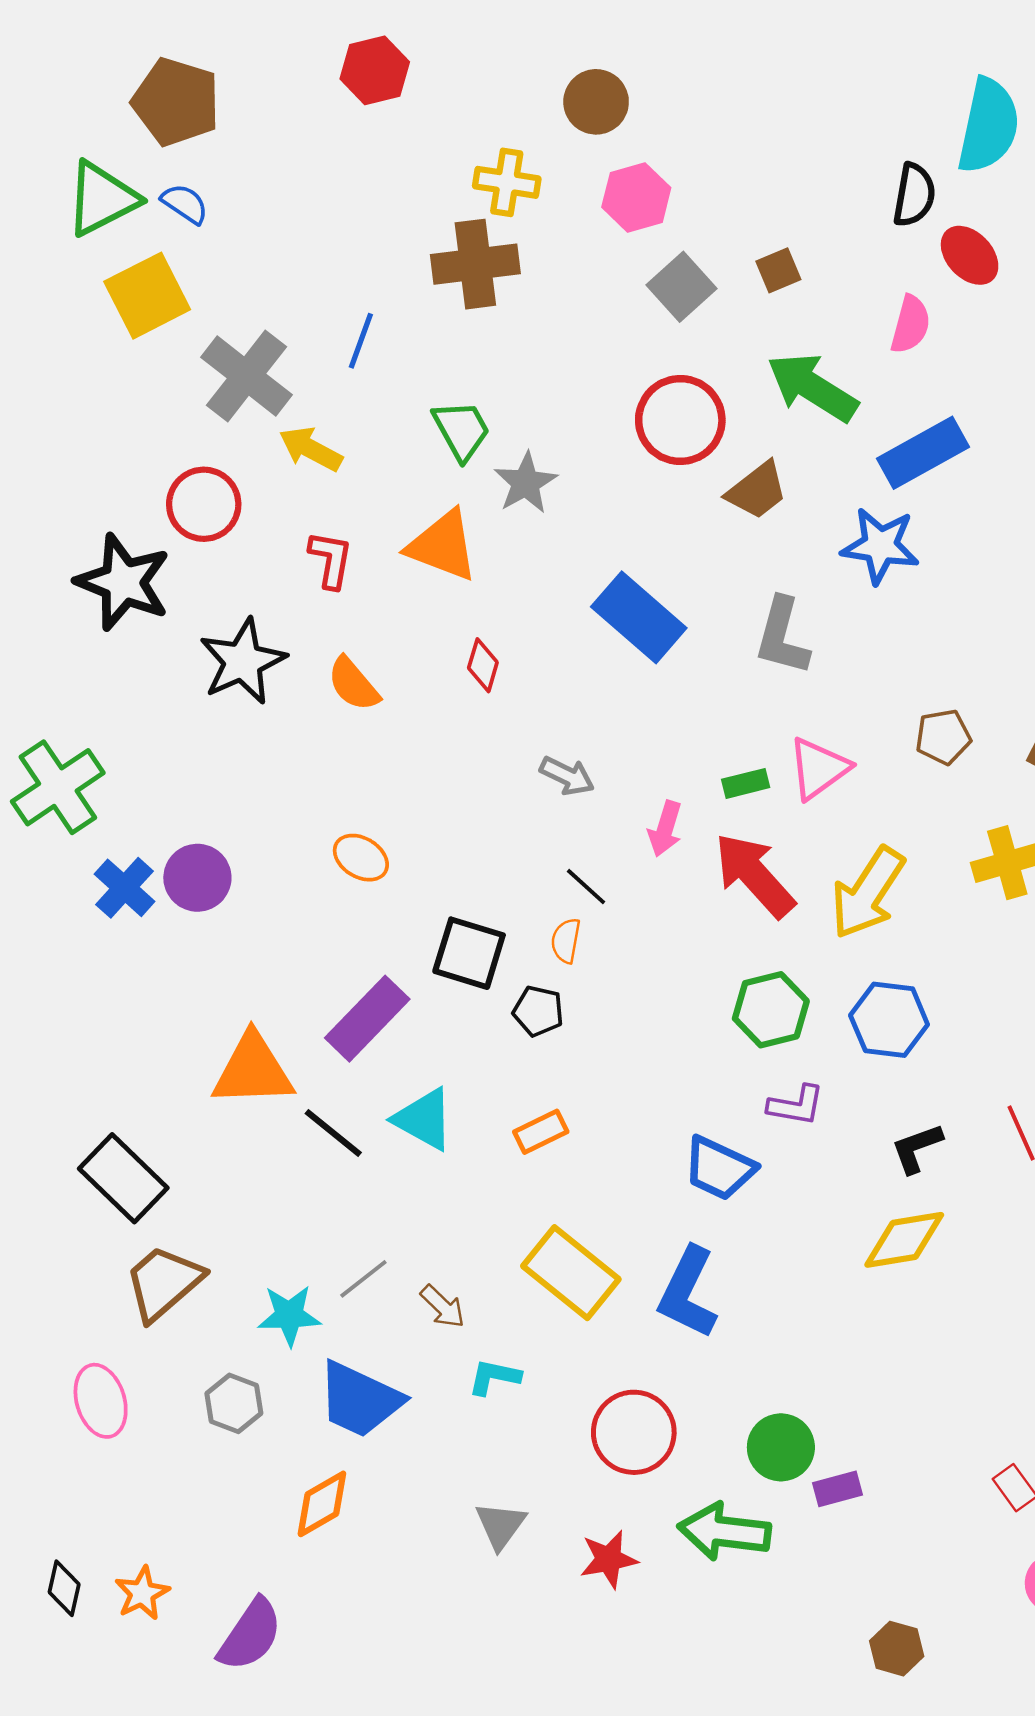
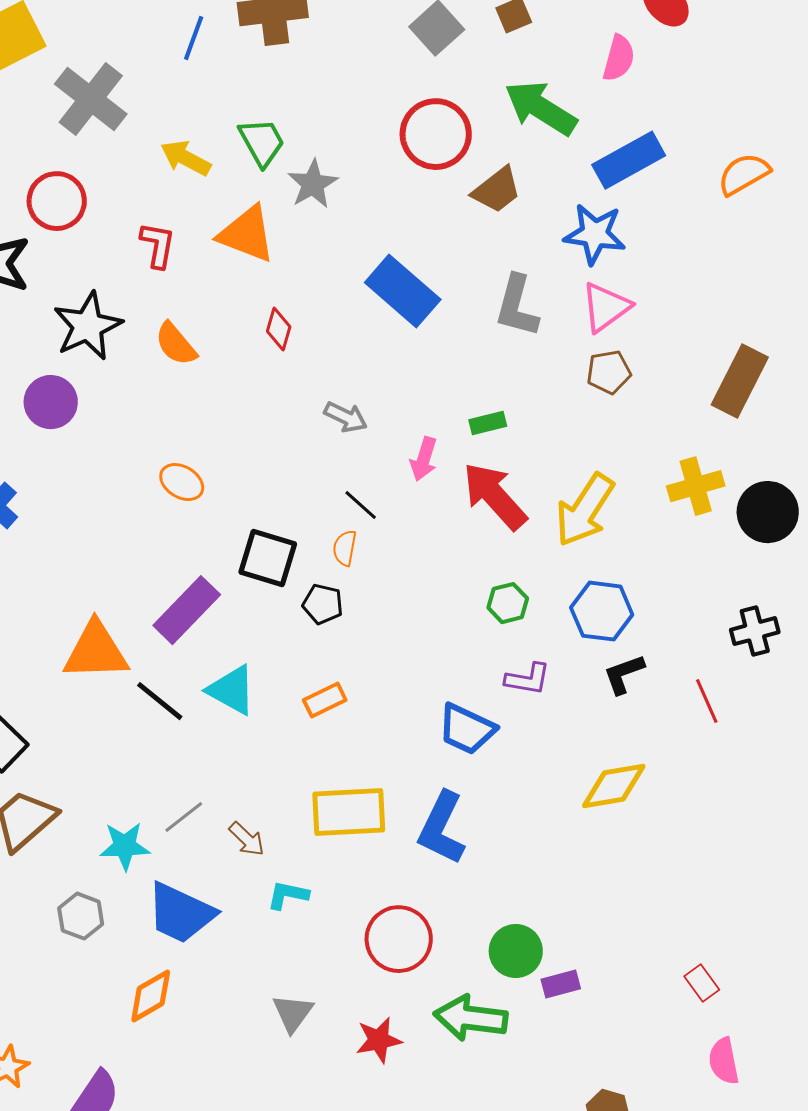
blue line: (361, 341) -> (194, 38), moved
yellow arrow: (311, 449) -> (186, 158), moved
brown pentagon: (943, 737) -> (609, 372), moved
pink triangle: (819, 768) -> (606, 307), moved
purple circle: (197, 878) -> (51, 402), moved
green hexagon: (771, 1010) -> (508, 603), size x0.7
black L-shape: (917, 1148) -> (624, 674), moved
yellow rectangle: (571, 1273) -> (349, 812), turned -42

